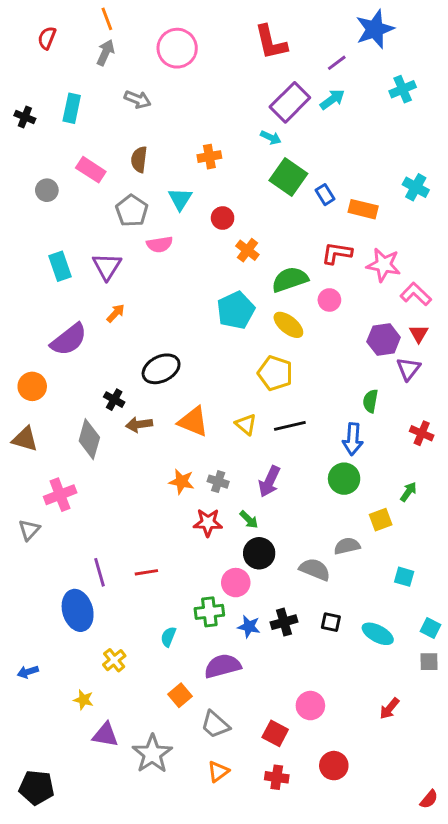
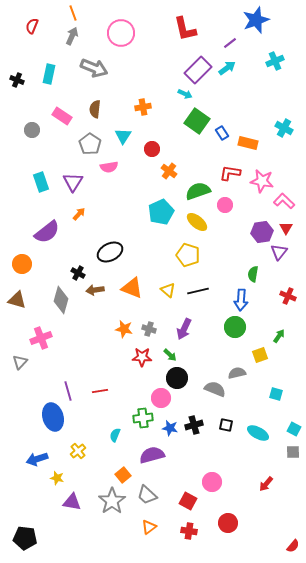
gray arrow: (138, 99) -> (94, 68), size x1.5
blue arrow: (28, 672) -> (37, 459), moved, size x1.5
gray star: (152, 754) -> (112, 501), moved

